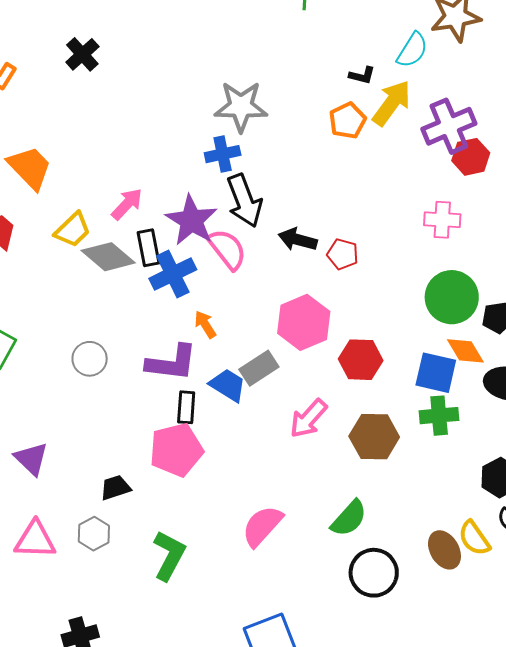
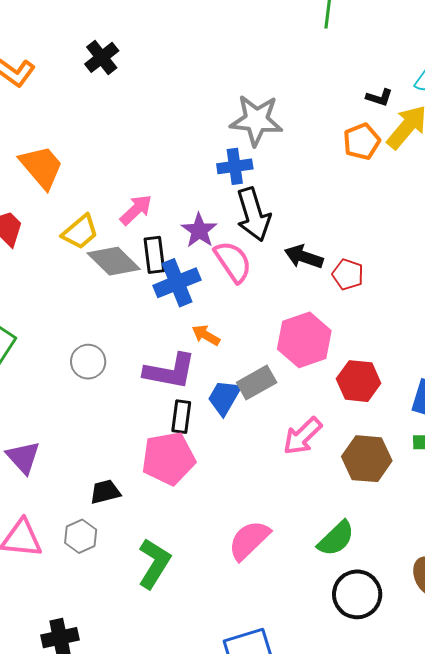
purple star: (191, 220) -> (199, 230), size x0.7
orange arrow: (205, 324) -> (206, 335), turned -32
blue trapezoid: (228, 385) -> (224, 397), turned -96

